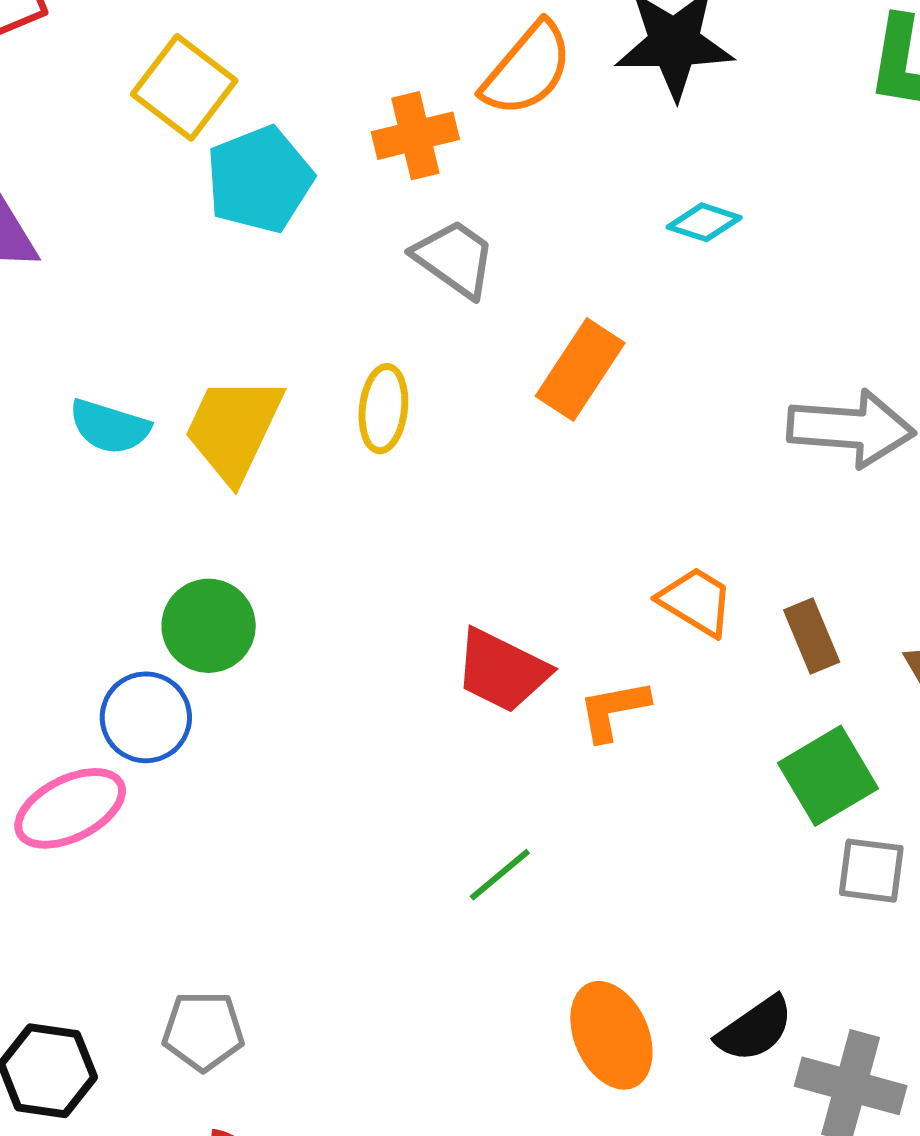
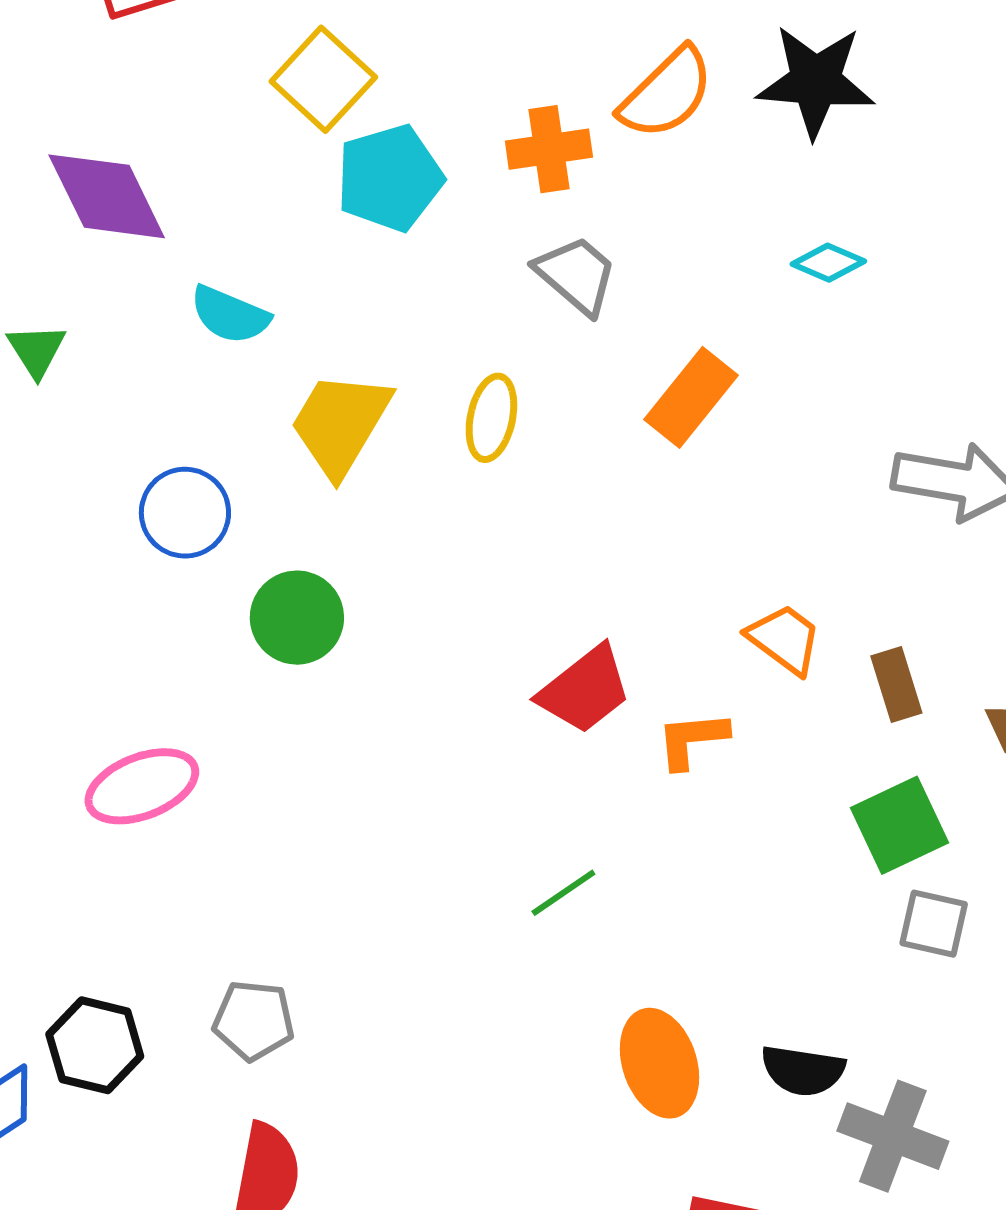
cyan semicircle: (109, 427) -> (230, 315), moved
red trapezoid: (502, 671) -> (585, 690), turned -70
blue circle: (146, 717) -> (185, 513), moved
black semicircle: (755, 1029) -> (803, 1070), turned 38

